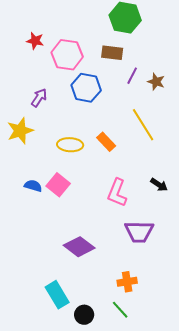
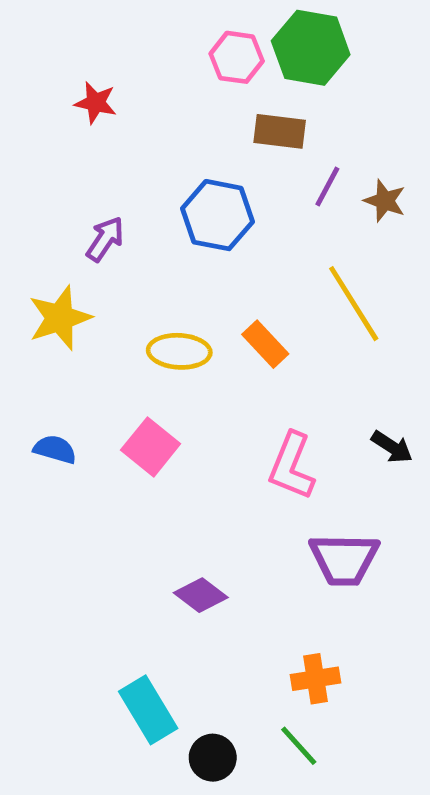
pink hexagon: (67, 55) -> (237, 57), moved, size x0.7
blue semicircle: (33, 186) -> (55, 449), moved
purple diamond: (79, 247) -> (201, 595), size x0.7

